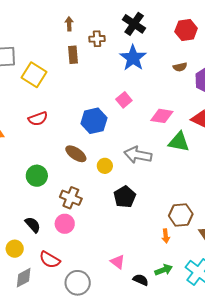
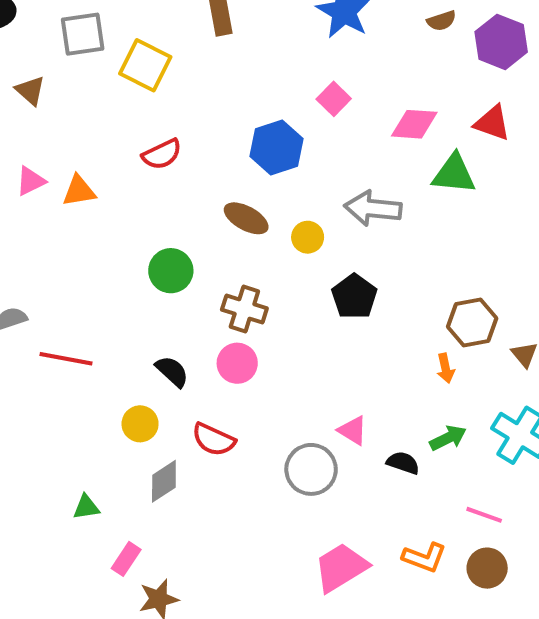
gray circle: (78, 283) -> (311, 469), moved

